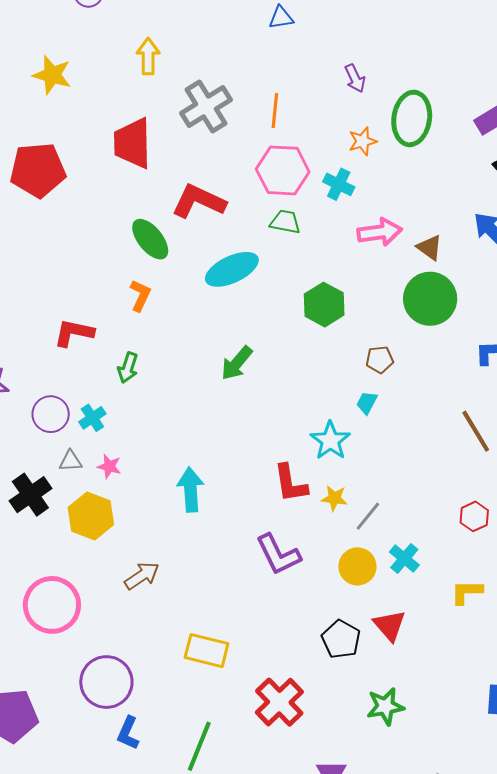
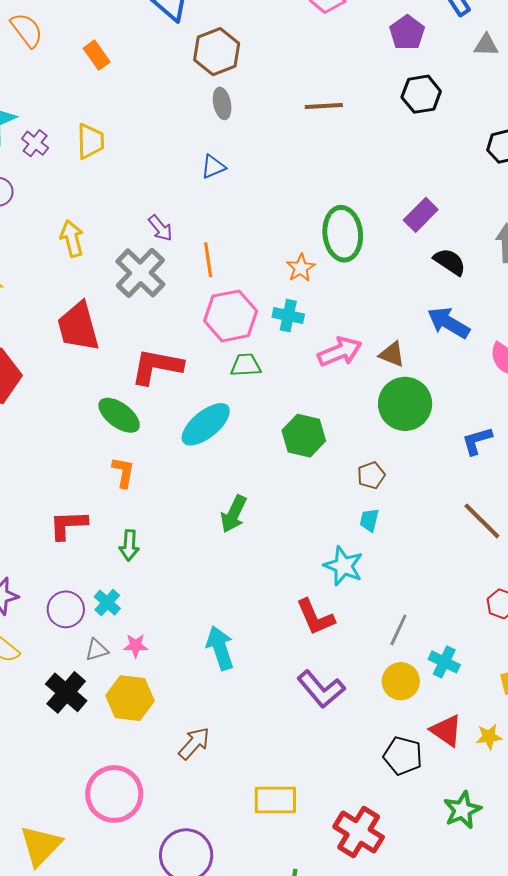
blue triangle: (281, 18) -> (213, 167), moved
purple arrow: (355, 78) -> (160, 228), moved
yellow star: (334, 498) -> (489, 737), moved

